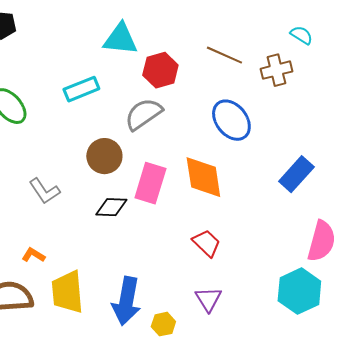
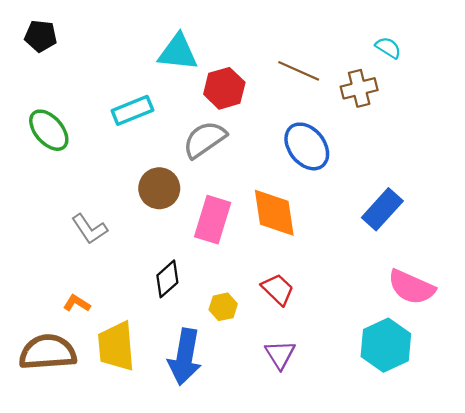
black diamond: (111, 207) -> (167, 279), moved, turned -44
pink semicircle: (321, 241) -> (411, 287), turned 99
yellow hexagon: (163, 324) -> (223, 307), moved

